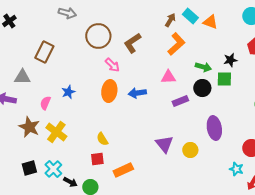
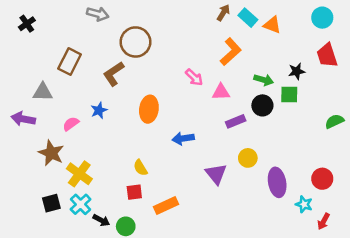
brown arrow: (170, 20) -> (223, 13), moved
brown L-shape: (132, 43) -> (114, 74), moved
pink arrow: (112, 65) -> (194, 77), moved
blue arrow: (137, 93) -> (183, 138), moved
pink semicircle: (45, 103) -> (71, 124), turned 32
purple ellipse: (214, 128) -> (277, 182), moved
yellow cross: (56, 132) -> (79, 174), moved
yellow circle: (190, 150) -> (248, 158), moved

